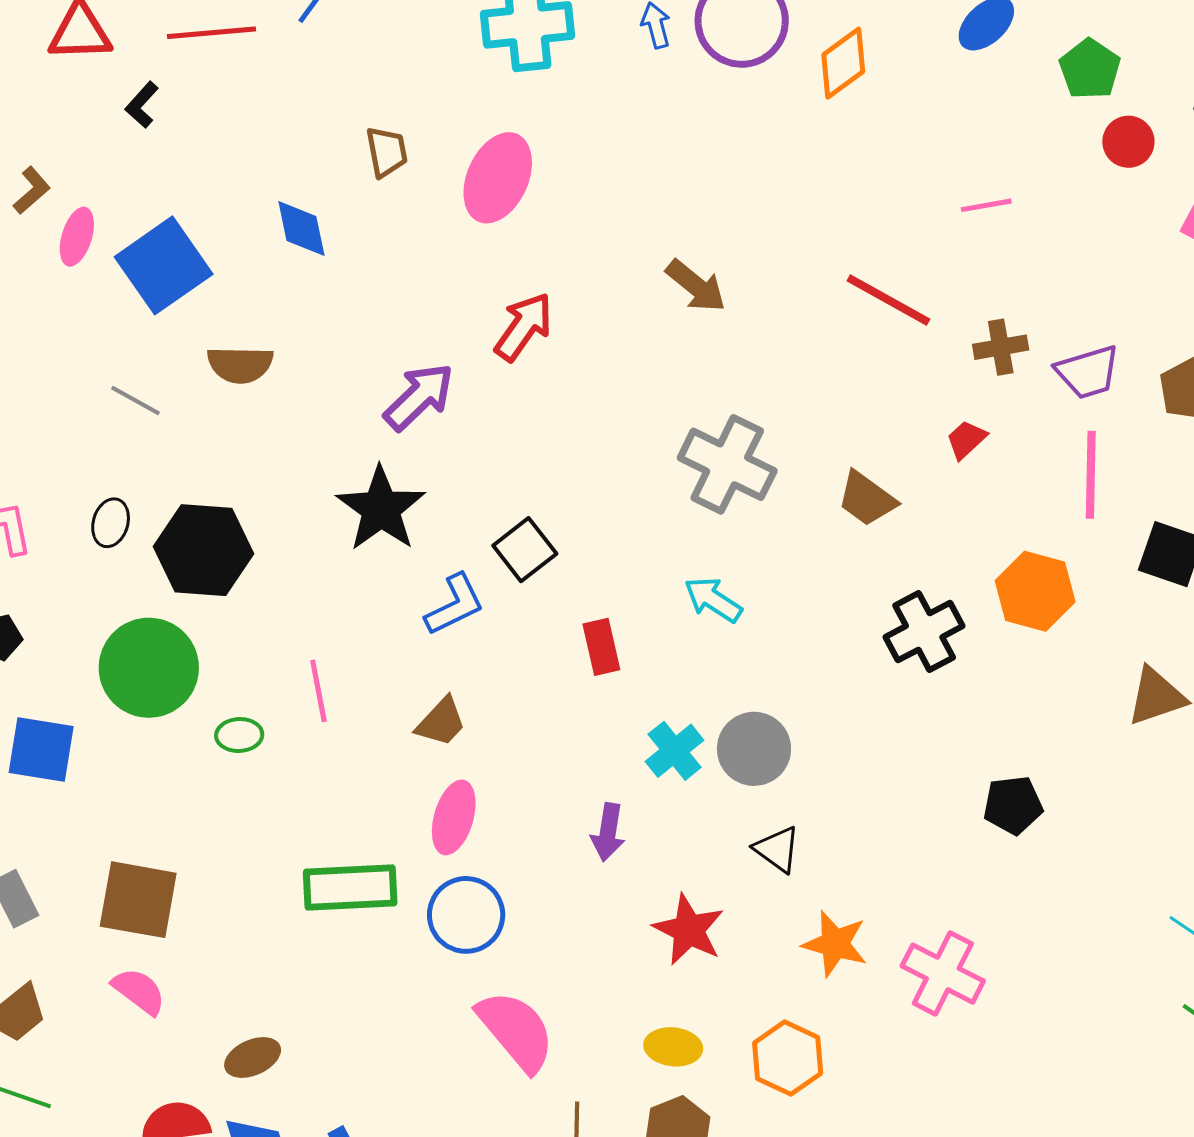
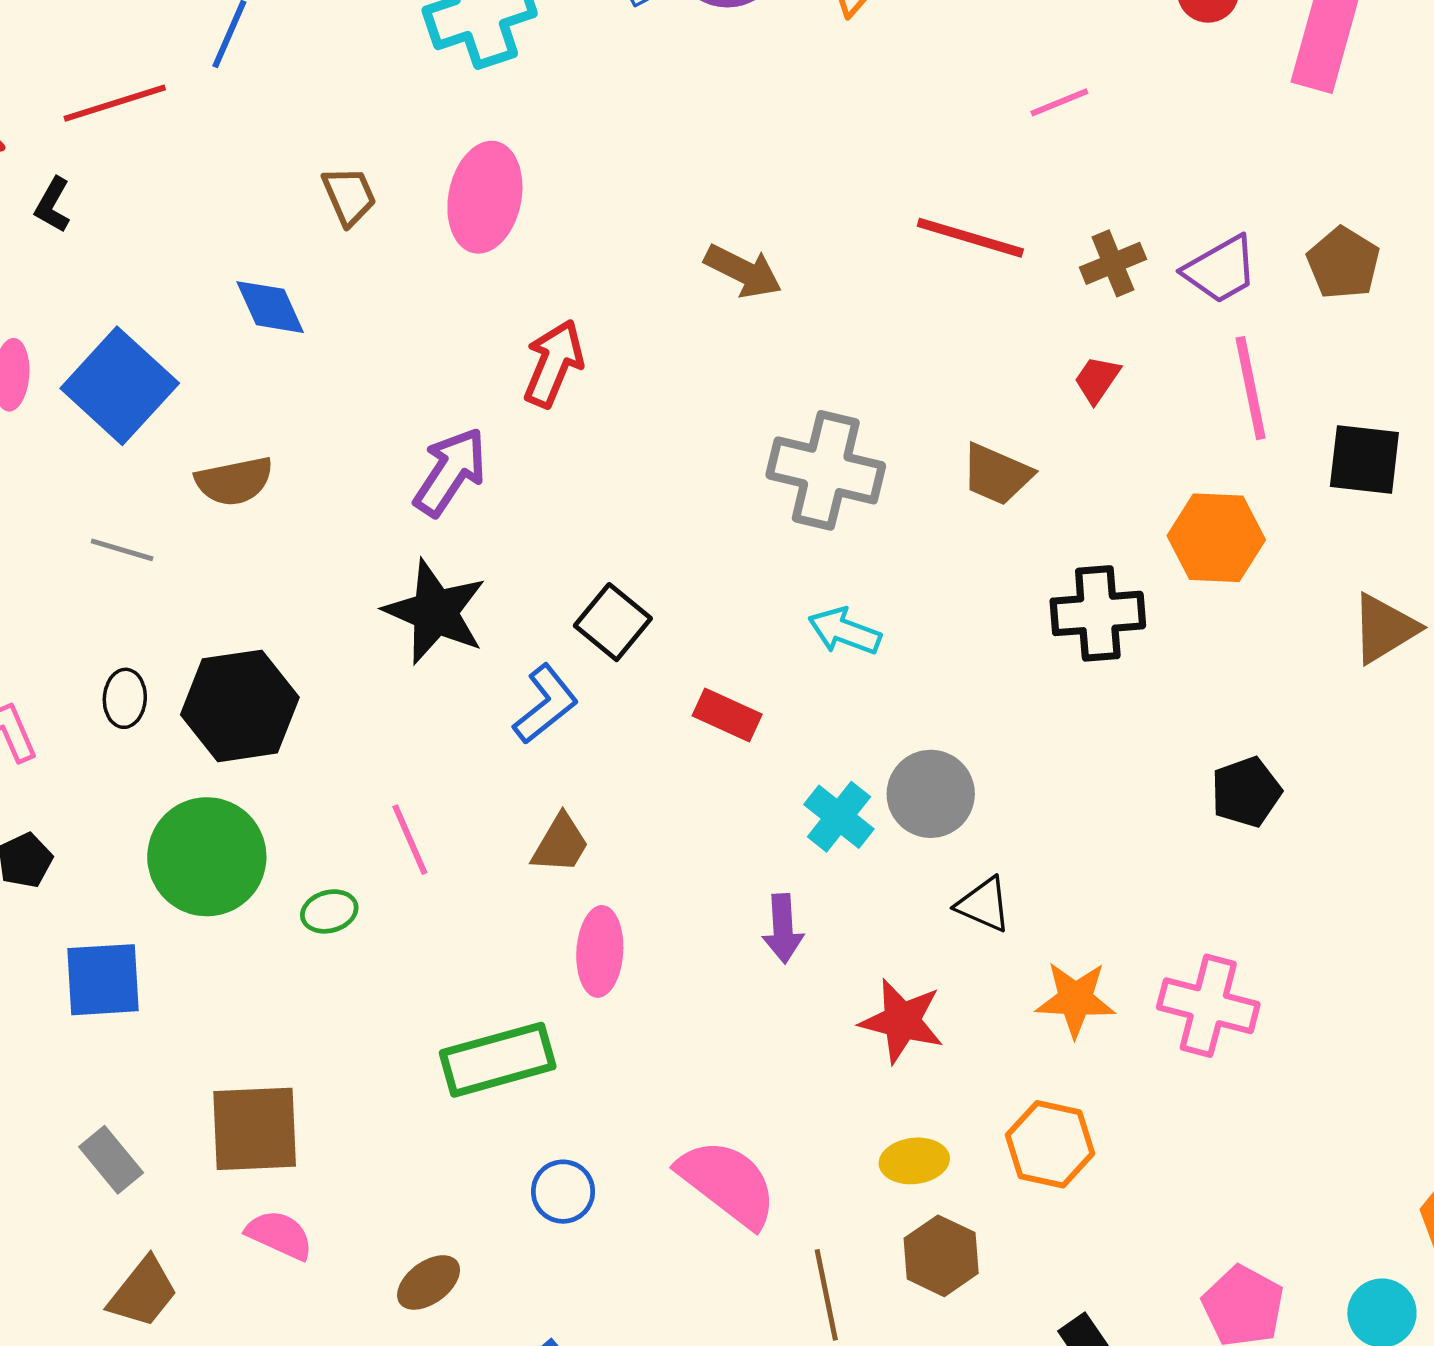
black cross: (924, 632) -> (1098, 613), turned 36
red rectangle: (601, 647) -> (727, 715), turned -40
blue circle: (466, 915) -> (563, 1192), moved, size x0.7

